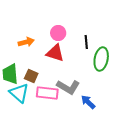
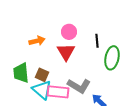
red triangle: (55, 53) -> (66, 52), turned 42
cyan triangle: (19, 93) -> (42, 90), moved

